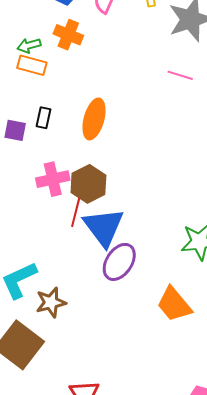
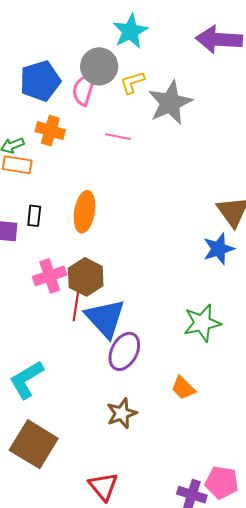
pink line: (180, 75) -> (118, 137), moved
brown star: (51, 302) -> (122, 413), moved
orange trapezoid: (174, 304) -> (183, 388), size x0.7

